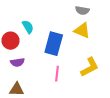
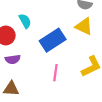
blue rectangle: (54, 44) -> (53, 40), turned 40

